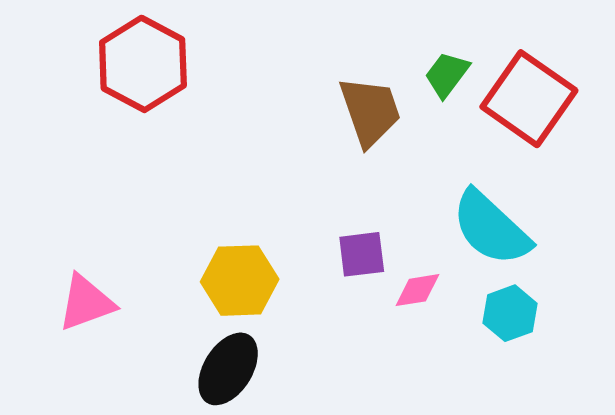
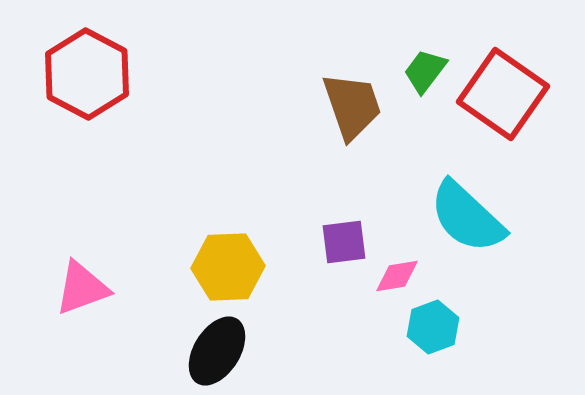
red hexagon: (143, 64) -> (87, 74), moved
cyan hexagon: (510, 313) -> (433, 327), moved

